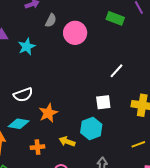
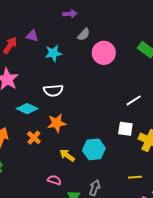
white semicircle: (23, 95) -> (53, 90), moved
white square: (103, 102) -> (125, 129), moved
cyan diamond: (19, 124) -> (27, 109), moved
orange cross: (38, 147) -> (34, 138), moved, turned 32

